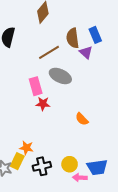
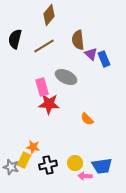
blue rectangle: (95, 35) -> (104, 59), moved
brown line: (49, 52) -> (44, 46), moved
red star: (43, 104) -> (49, 104), size x1.5

